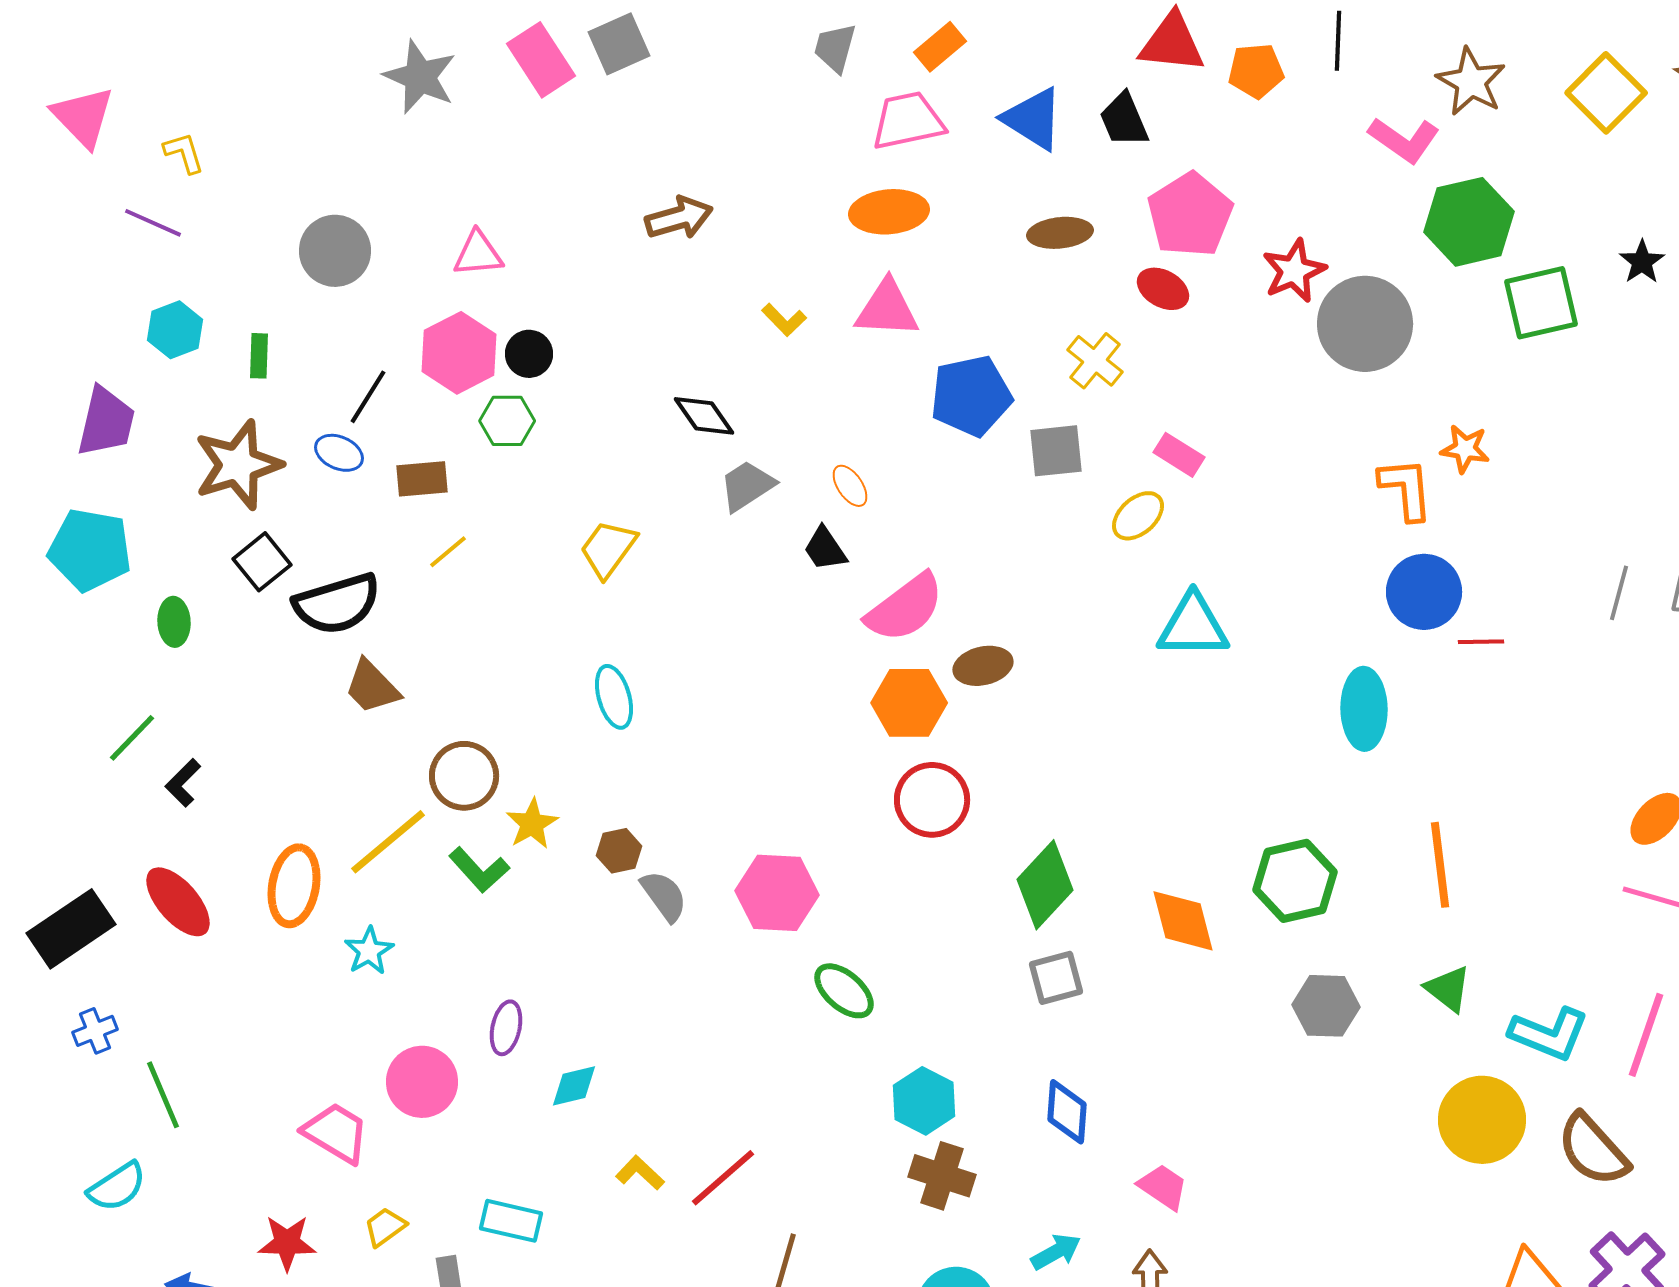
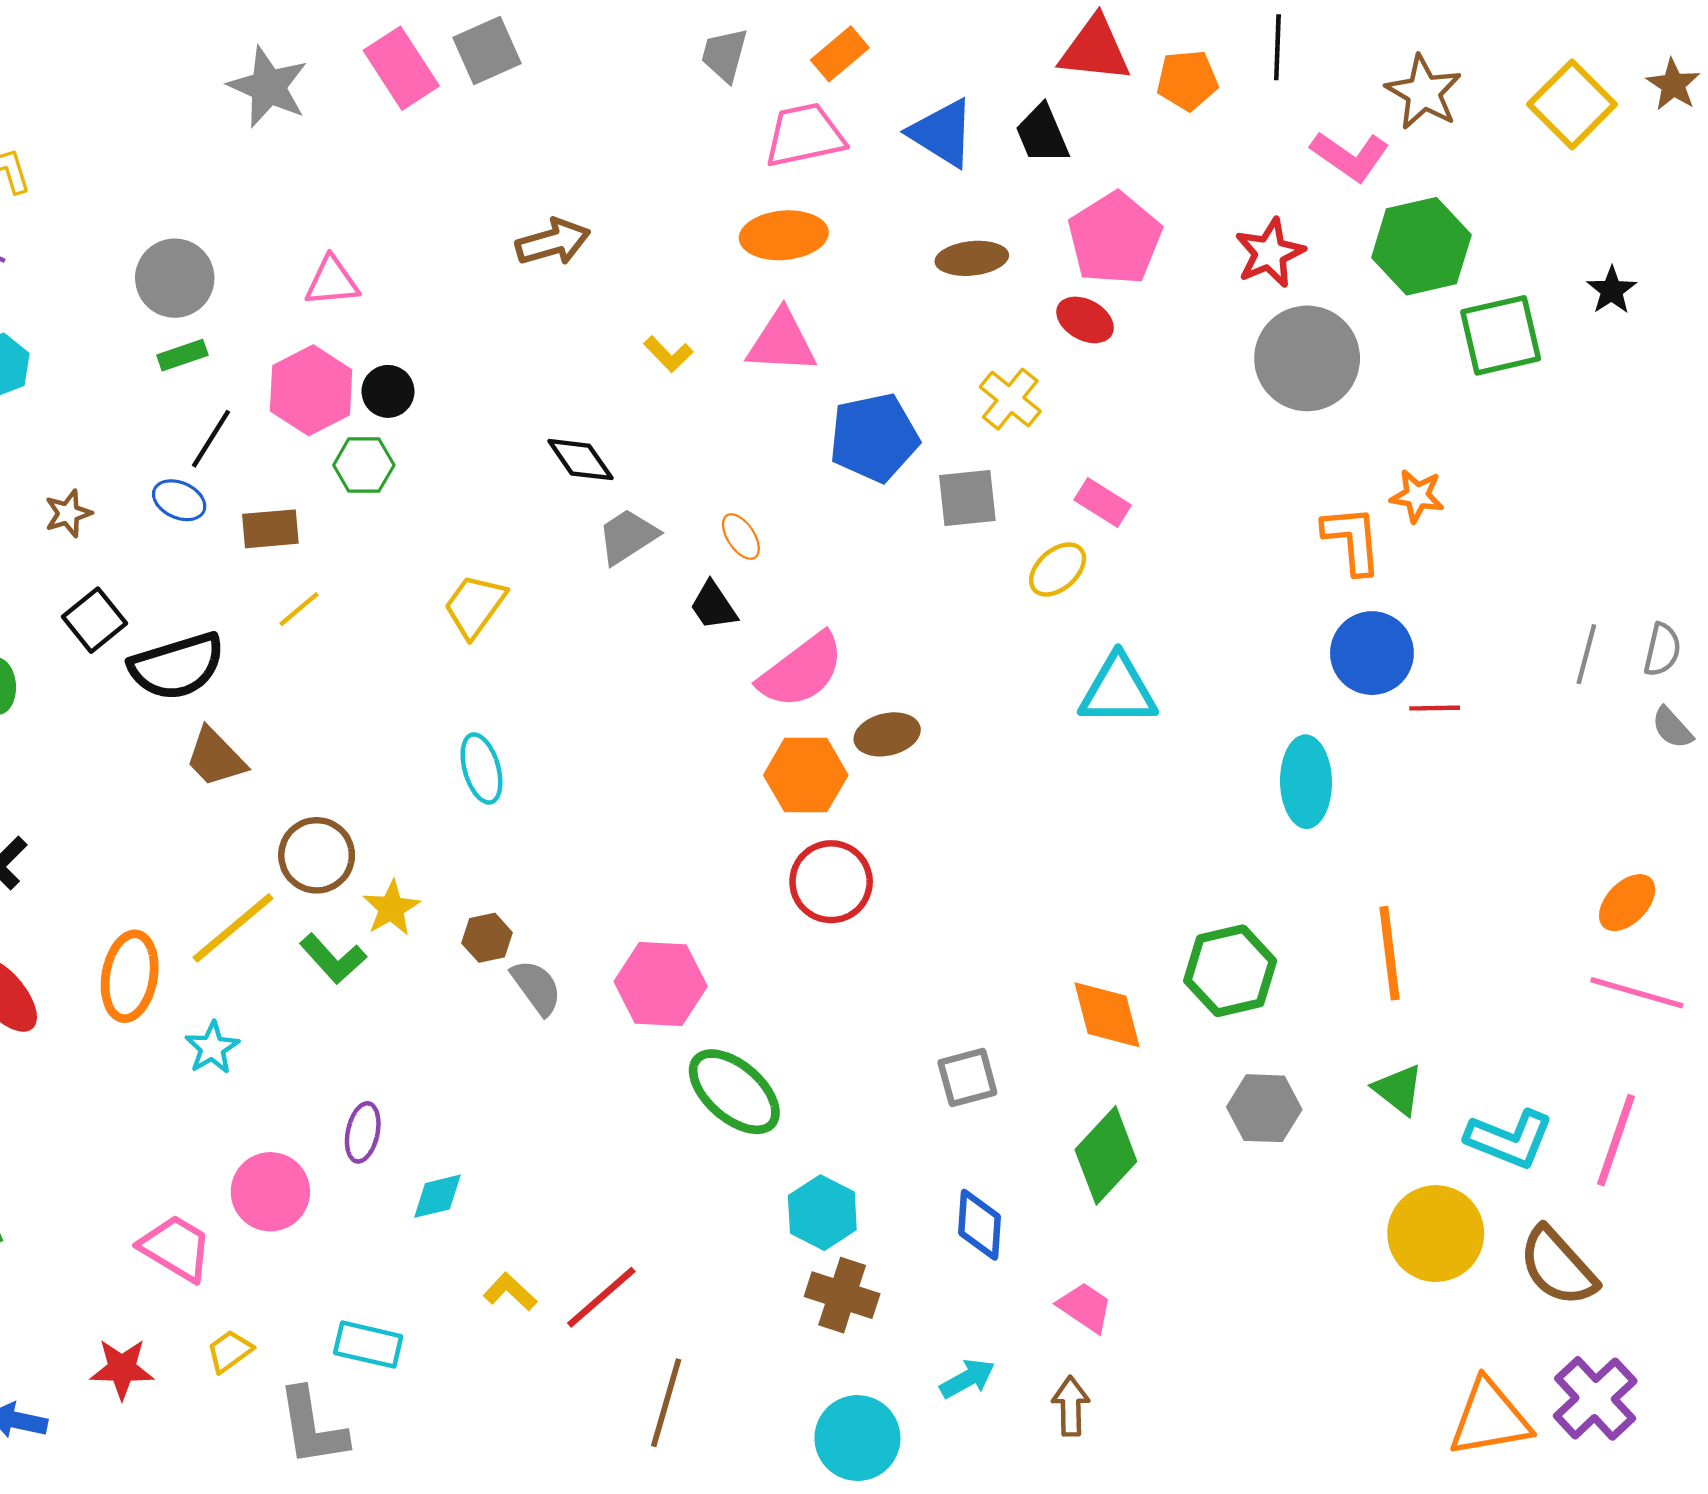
red star: (1294, 271) -> (1270, 253), moved
green rectangle: (259, 356) -> (182, 355), moved, turned 69
brown star: (238, 465) -> (68, 513), size x0.5
green diamond: (1045, 885) -> (1106, 1155), moved
green ellipse: (844, 991) -> (734, 1092), size x1.4

